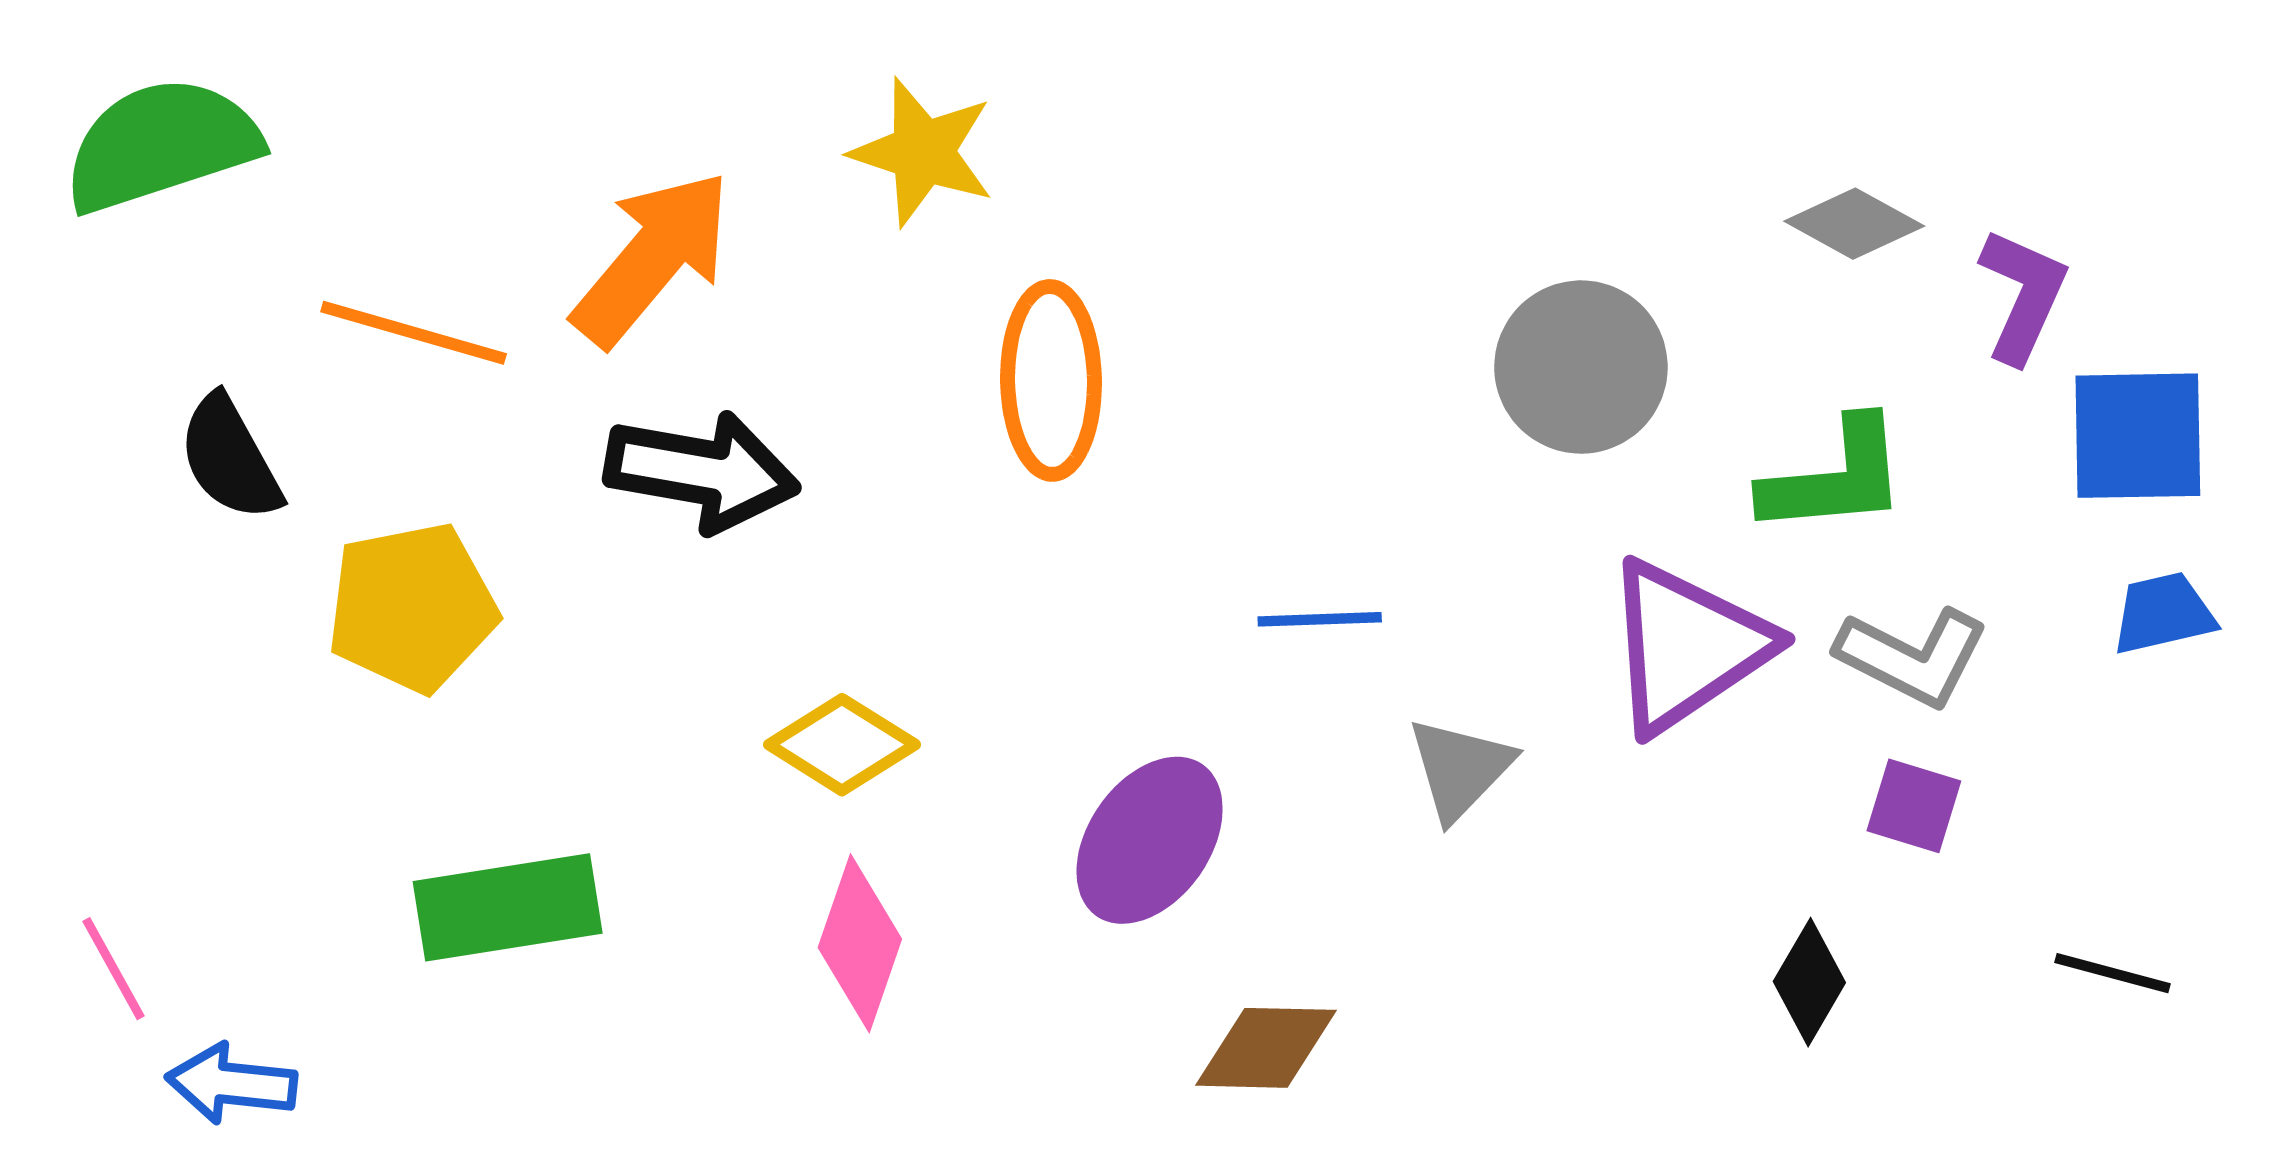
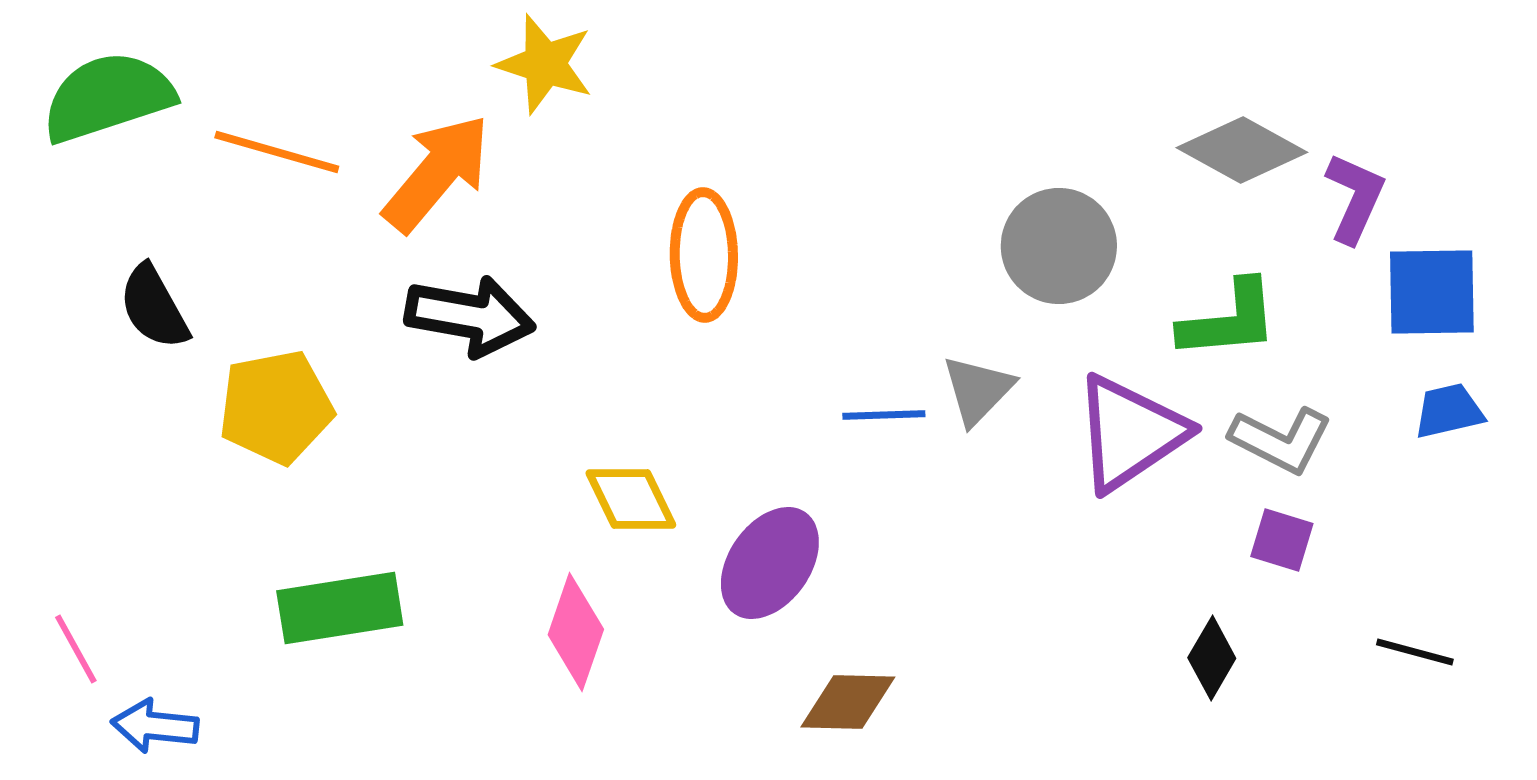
yellow star: (923, 152) -> (545, 64), moved
gray diamond: (1854, 224) -> (1242, 150), size x1.4
orange line: (414, 333) -> (277, 152), moved
yellow diamond: (842, 745) -> (631, 499), moved, turned 32
gray triangle: (1460, 769) -> (978, 390), moved

